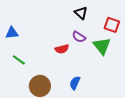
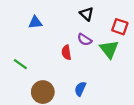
blue triangle: (12, 33) -> (35, 22), moved
red semicircle: (62, 49) -> (66, 52), turned 96

